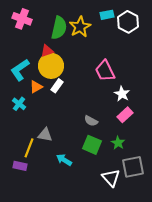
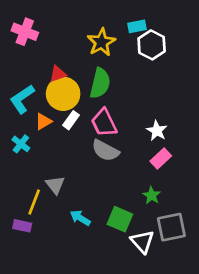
white hexagon: (128, 22) -> (152, 45), moved
green semicircle: (59, 28) -> (100, 83), moved
pink trapezoid: (105, 71) -> (104, 123), moved
gray semicircle: (91, 121) -> (105, 151), moved, size x1.5
gray triangle: (45, 135) -> (55, 185), turned 42
green square: (92, 145) -> (120, 219), moved

